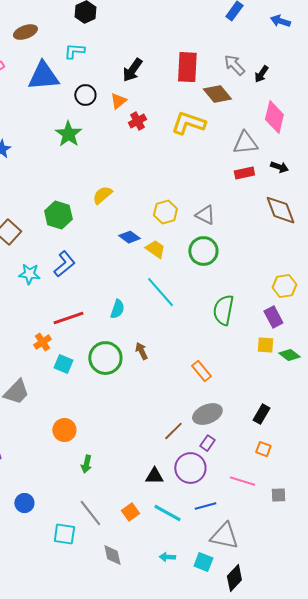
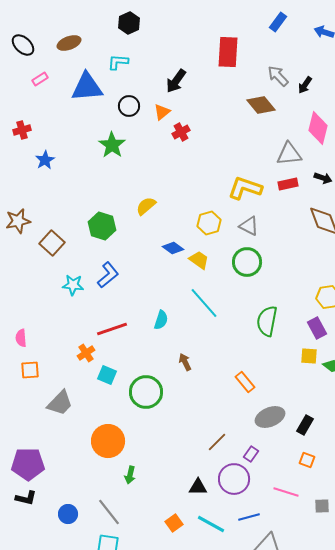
red rectangle: (187, 67) -> (228, 52), moved
yellow L-shape: (188, 123) -> (245, 188), moved
green circle: (105, 358) -> (146, 392), moved
gray ellipse: (207, 414) -> (270, 417), moved
orange circle: (64, 430) -> (108, 441), size x1.4
gray line: (90, 513) -> (109, 512), moved

